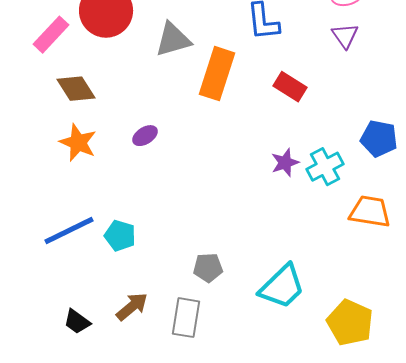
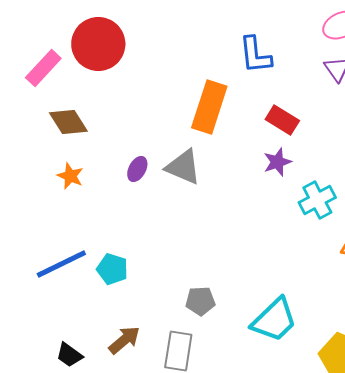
gray triangle: (173, 40) -> (183, 167), moved, turned 39
purple ellipse: (145, 136) -> (137, 169), turned -30
orange star: (78, 143) -> (70, 176), size x0.7
purple star: (285, 163) -> (277, 162), moved

